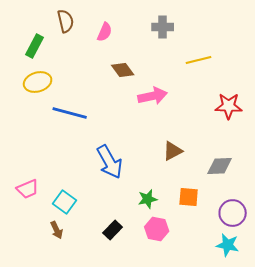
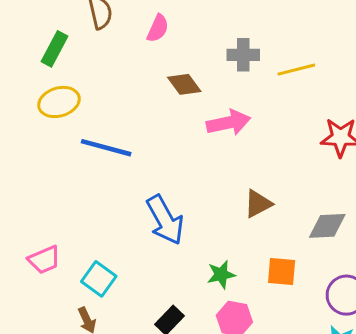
gray cross: (163, 27) -> (243, 55), moved

